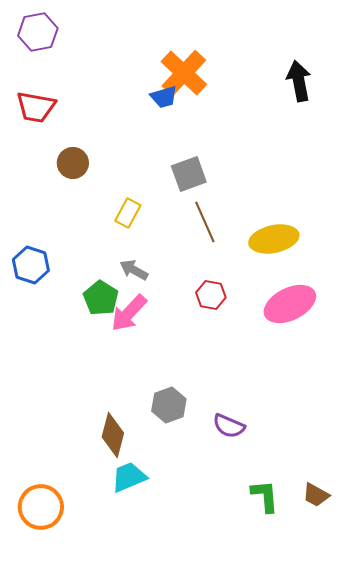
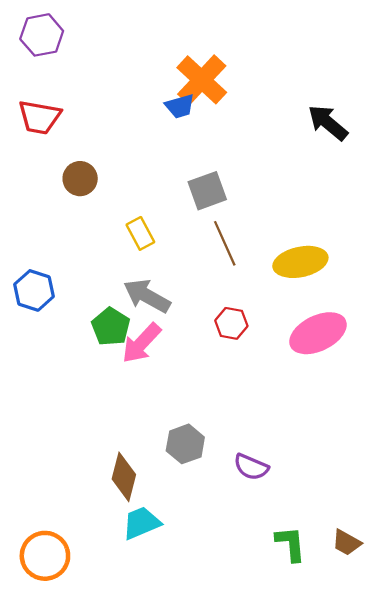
black arrow: (299, 81) -> (328, 123), moved, turned -39
yellow rectangle: (128, 213) -> (140, 233), turned -56
gray arrow: (134, 270) -> (147, 296), size x1.5

